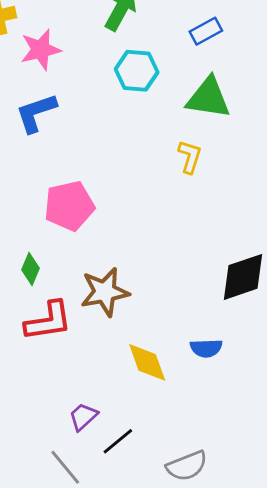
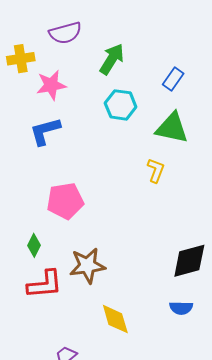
blue rectangle: (206, 31) -> (173, 79), turned -30
blue semicircle: (206, 348) -> (181, 308), moved

